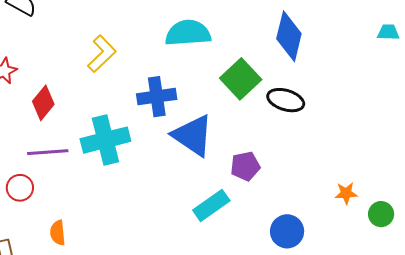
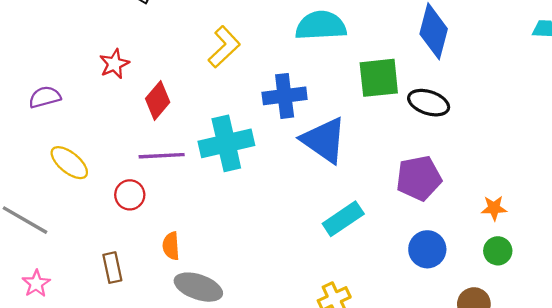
green square: (241, 79) -> (379, 78), turned 36
purple pentagon: (245, 166) -> (419, 178), moved, size x1.4
green circle: (381, 214) -> (498, 251), moved

